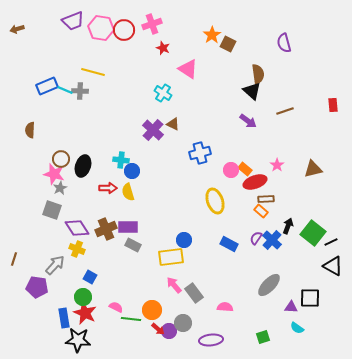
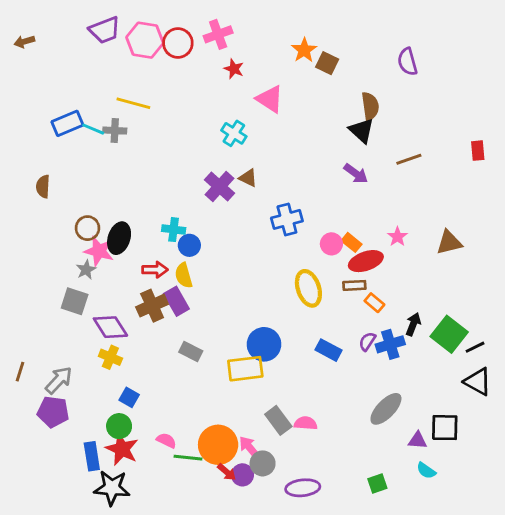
pink star: (54, 174) -> (99, 251), moved
brown rectangle: (266, 199) -> (354, 285), moved
purple rectangle: (128, 227) -> (176, 301), moved, turned 60
brown cross: (106, 229) -> (152, 306), moved
blue circle: (184, 240) -> (264, 344), size x1.5
blue cross: (272, 240) -> (390, 344), turned 30
gray arrow: (55, 265) -> (59, 380), moved
pink arrow: (174, 285) -> (250, 448), moved
pink semicircle: (225, 307) -> (306, 423), moved
orange circle: (152, 310) -> (218, 445), size x1.4

